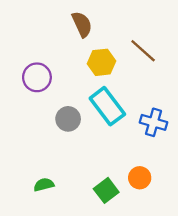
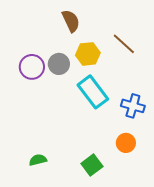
gray circle: (68, 119) -> (59, 64), moved
orange circle: (140, 178) -> (126, 143), moved

